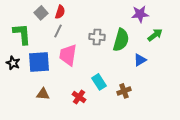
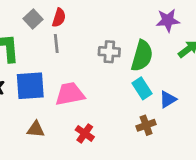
gray line: (58, 31) -> (56, 44), turned -32
pink trapezoid: (68, 55) -> (70, 94), moved, turned 70
blue triangle: (140, 60) -> (168, 99), moved
cyan rectangle: (99, 82) -> (142, 88), moved

